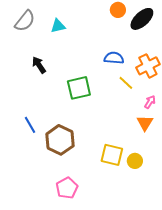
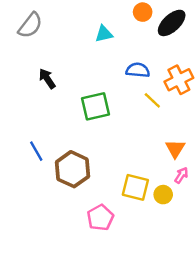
cyan triangle: (58, 26) -> (104, 34), moved
pink arrow: (150, 102) -> (181, 175), moved
pink pentagon: (67, 188) -> (100, 218), moved

